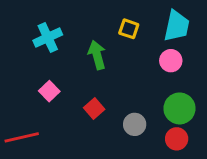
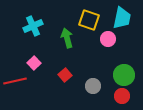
yellow square: (129, 29) -> (89, 20), size x1.5
pink circle: (171, 61) -> (108, 39), moved
red line: (22, 137) -> (15, 81), moved

